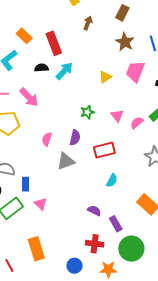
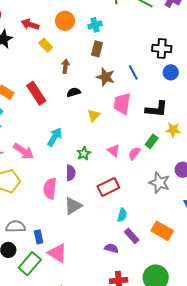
black semicircle: (41, 68) -> (74, 92), moved
cyan arrow: (64, 71) -> (55, 137), moved
purple semicircle: (75, 138) -> (71, 173), moved
pink semicircle: (47, 139) -> (50, 188), size x1.5
pink triangle: (41, 204) -> (57, 253), size x1.5
purple rectangle: (116, 224) -> (132, 236), moved

